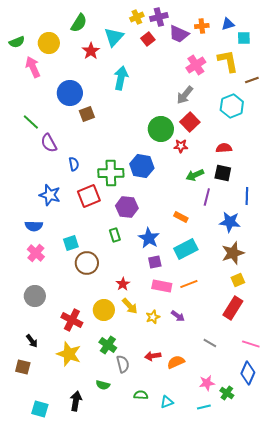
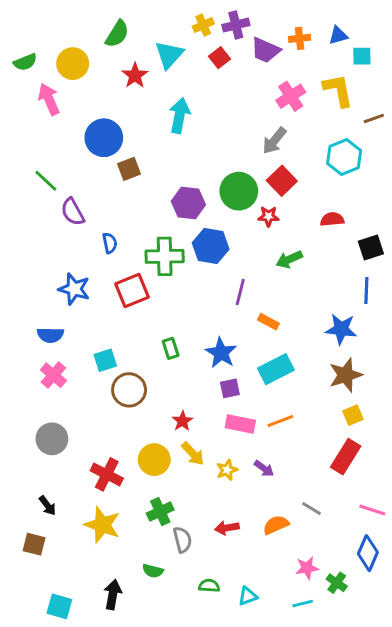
black square: (223, 173) -> (371, 247), moved, turned -30
purple line: (207, 197) -> (240, 292), moved
purple hexagon: (127, 207) -> (188, 203), moved
green cross: (108, 345) -> (160, 512), turned 30
orange semicircle: (176, 362) -> (276, 525), moved

